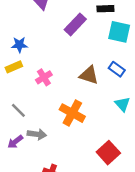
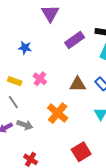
yellow rectangle: (14, 67) -> (15, 81), moved, turned 32
brown triangle: (89, 75) -> (78, 84), turned -30
pink cross: (44, 77) -> (40, 79), turned -32

